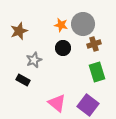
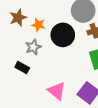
orange star: (61, 25) -> (38, 25), moved
black circle: (63, 48) -> (63, 35), size x1.5

